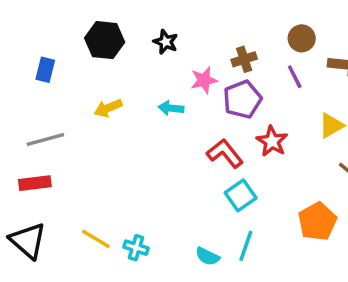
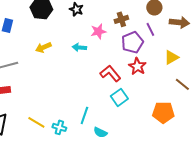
purple pentagon: (242, 99) -> (132, 42), moved
orange pentagon: (317, 221) -> (163, 112), turned 30
cyan line: (246, 246) -> (84, 115), moved

